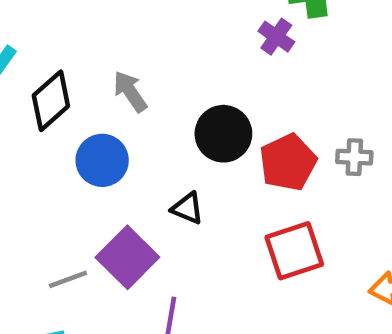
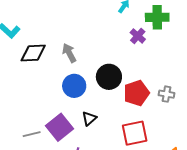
black diamond: (51, 101) -> (33, 53), turned 32
blue circle: (102, 160) -> (74, 86), moved
black triangle: (187, 208) -> (89, 118), moved, turned 49

